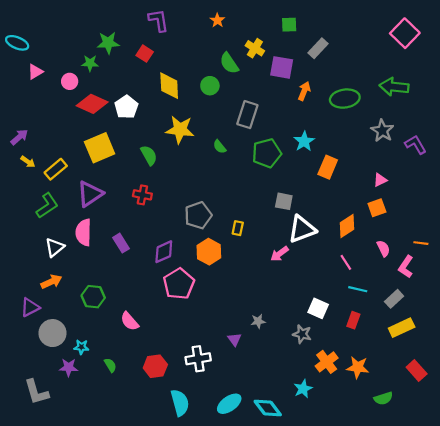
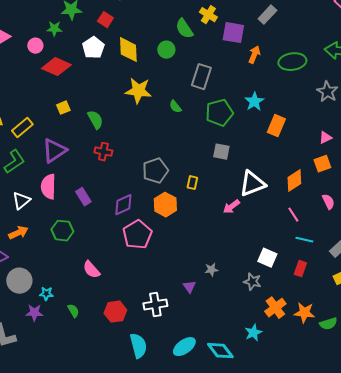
white pentagon: (126, 107) -> (93, 48), moved
yellow square: (100, 148) -> (63, 108), size x0.5
green semicircle: (149, 155) -> (95, 120), moved
gray square: (284, 201) -> (221, 152), moved
green hexagon: (93, 297) -> (62, 231), moved
green semicircle: (383, 398) -> (328, 324), moved

